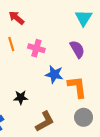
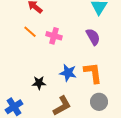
orange line: (11, 44) -> (30, 32), turned -32
blue star: (54, 74) -> (68, 73), moved

